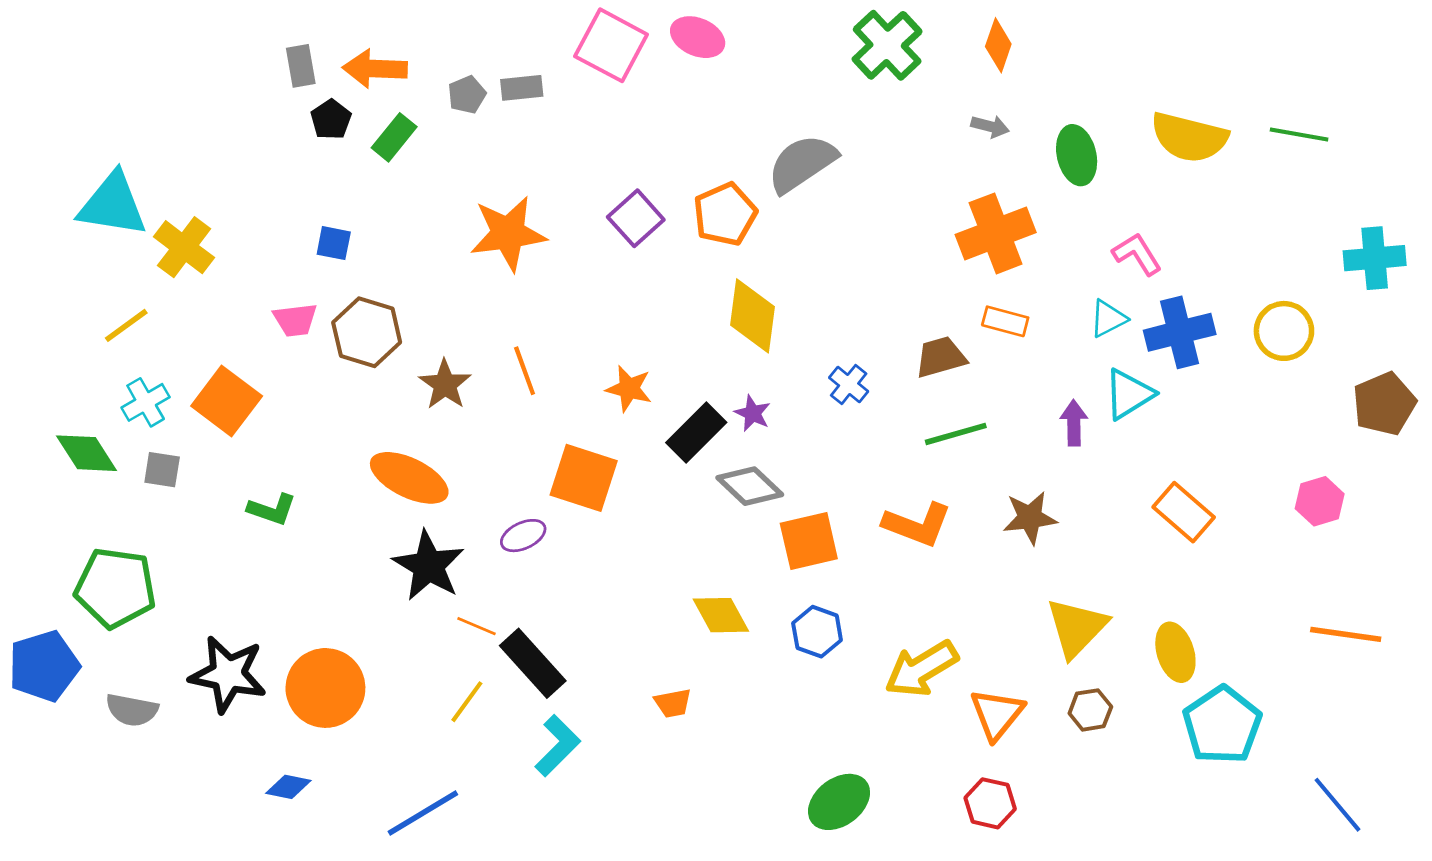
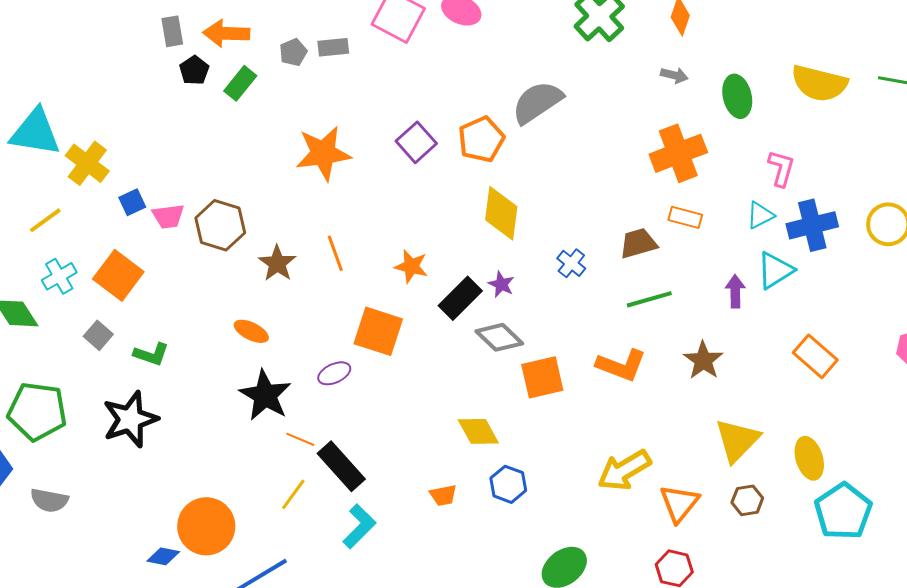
blue square: (334, 243) -> (132, 202), moved, turned -36
pink L-shape: (1137, 254) -> (781, 168), turned 48
gray square: (162, 470) -> (98, 335), moved, turned 32
orange ellipse: (409, 478) -> (251, 331), size x0.6
brown star: (1030, 518) -> (703, 360), turned -30
blue hexagon: (817, 632) -> (508, 484), moved
black star: (228, 674) -> (130, 419), moved, turned -30
orange circle: (325, 688) -> (206, 526), moved

